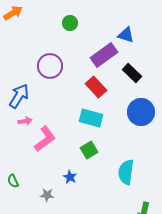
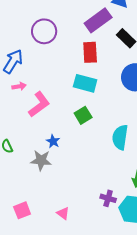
red rectangle: (96, 87) -> (90, 52), turned 40
blue star: (70, 177) -> (53, 141), moved
gray star: (47, 195) -> (41, 160), size x1.5

